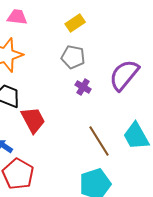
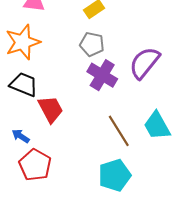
purple cross: (83, 87) -> (102, 75), size x1.8

